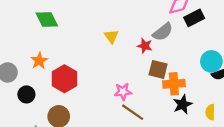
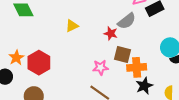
yellow triangle: (111, 36) -> (72, 26), moved, turned 40
orange star: (39, 61) -> (16, 58), moved
pink star: (123, 92) -> (101, 67), moved

